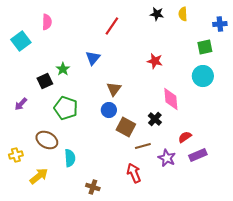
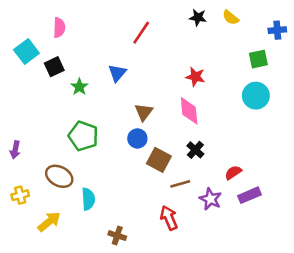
yellow semicircle: (183, 14) -> (231, 17), turned -48
black square: (45, 81) -> (54, 67), moved
pink diamond: (171, 99) -> (189, 111), moved
purple arrow: (21, 104) -> (15, 150), moved, turned -32

